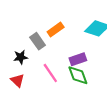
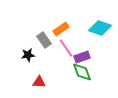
pink line: (50, 73) -> (66, 48), moved
red triangle: (17, 80) -> (39, 82), moved, turned -40

